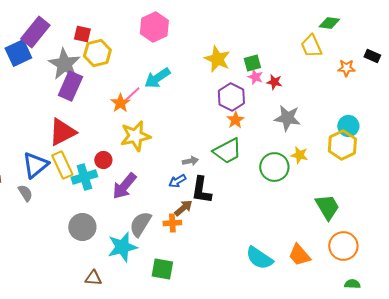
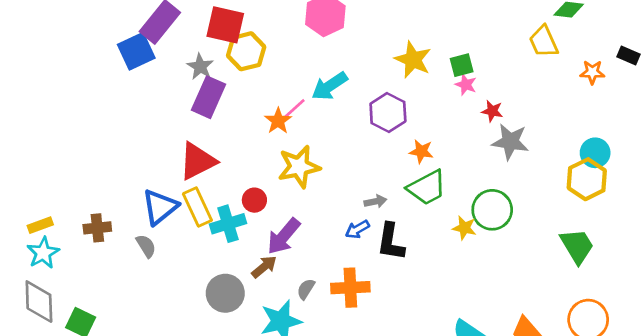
red square: (82, 34) -> (225, 25), size x1.6
gray star: (64, 64) -> (200, 67), size x0.6
red star: (274, 82) -> (492, 111), moved
purple hexagon: (231, 97) -> (388, 112), moved
orange star: (235, 120) -> (421, 151), moved, turned -30
yellow star: (299, 155) -> (464, 228), moved
green trapezoid: (327, 207) -> (577, 246), moved
brown arrow: (183, 208) -> (264, 267), moved
orange cross: (172, 223) -> (350, 288), size x1.5
gray semicircle: (140, 224) -> (306, 289), size x0.6

